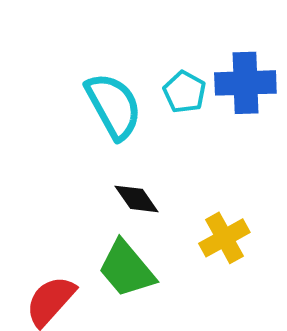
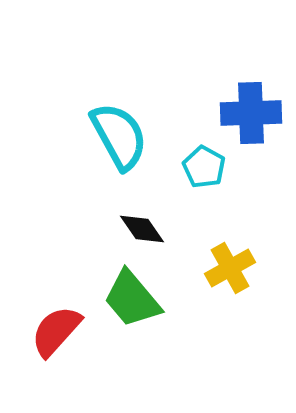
cyan pentagon: (184, 92) -> (204, 167), moved

